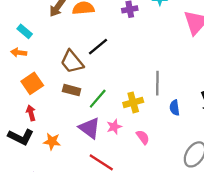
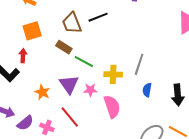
green line: (98, 99) -> (84, 61), turned 60
pink semicircle: (143, 137) -> (112, 107), size x1.6
orange star: (52, 141) -> (42, 92), moved

